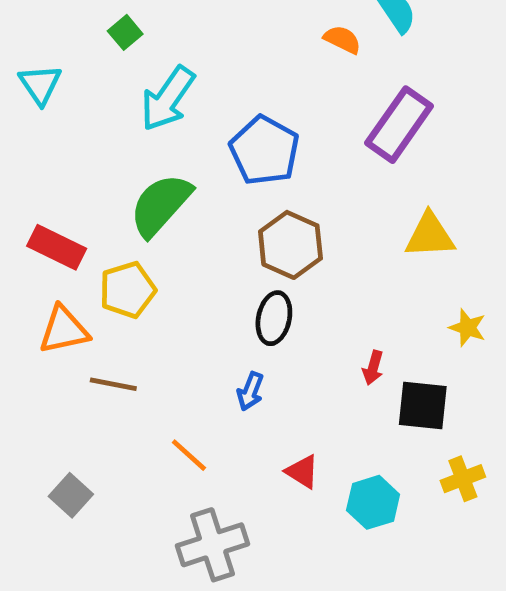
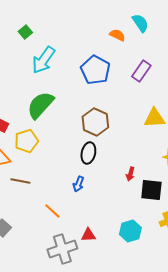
purple rectangle: (399, 125) -> (141, 71), size x0.7
blue pentagon: (264, 150) -> (95, 70), moved
red triangle: (302, 472) -> (88, 235), moved, turned -35

